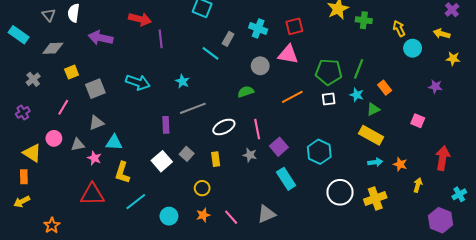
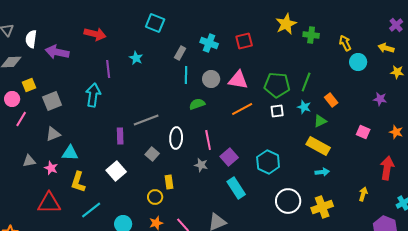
white semicircle: (74, 13) -> (31, 39), moved
purple line: (161, 39) -> (108, 69), moved
cyan line: (210, 53) -> (186, 75), moved, turned 54
pink triangle: (288, 54) -> (238, 80), moved
cyan star: (182, 81) -> (136, 58), moved
cyan arrow: (138, 82) -> (93, 95), turned -100
white ellipse: (224, 127) -> (176, 138), turned -60
pink circle: (54, 138) -> (12, 99), moved
gray triangle: (78, 145) -> (29, 161), moved
gray square: (187, 154) -> (152, 154), moved
yellow rectangle: (216, 159) -> (169, 182), moved
orange star: (400, 164) -> (396, 132), moved

